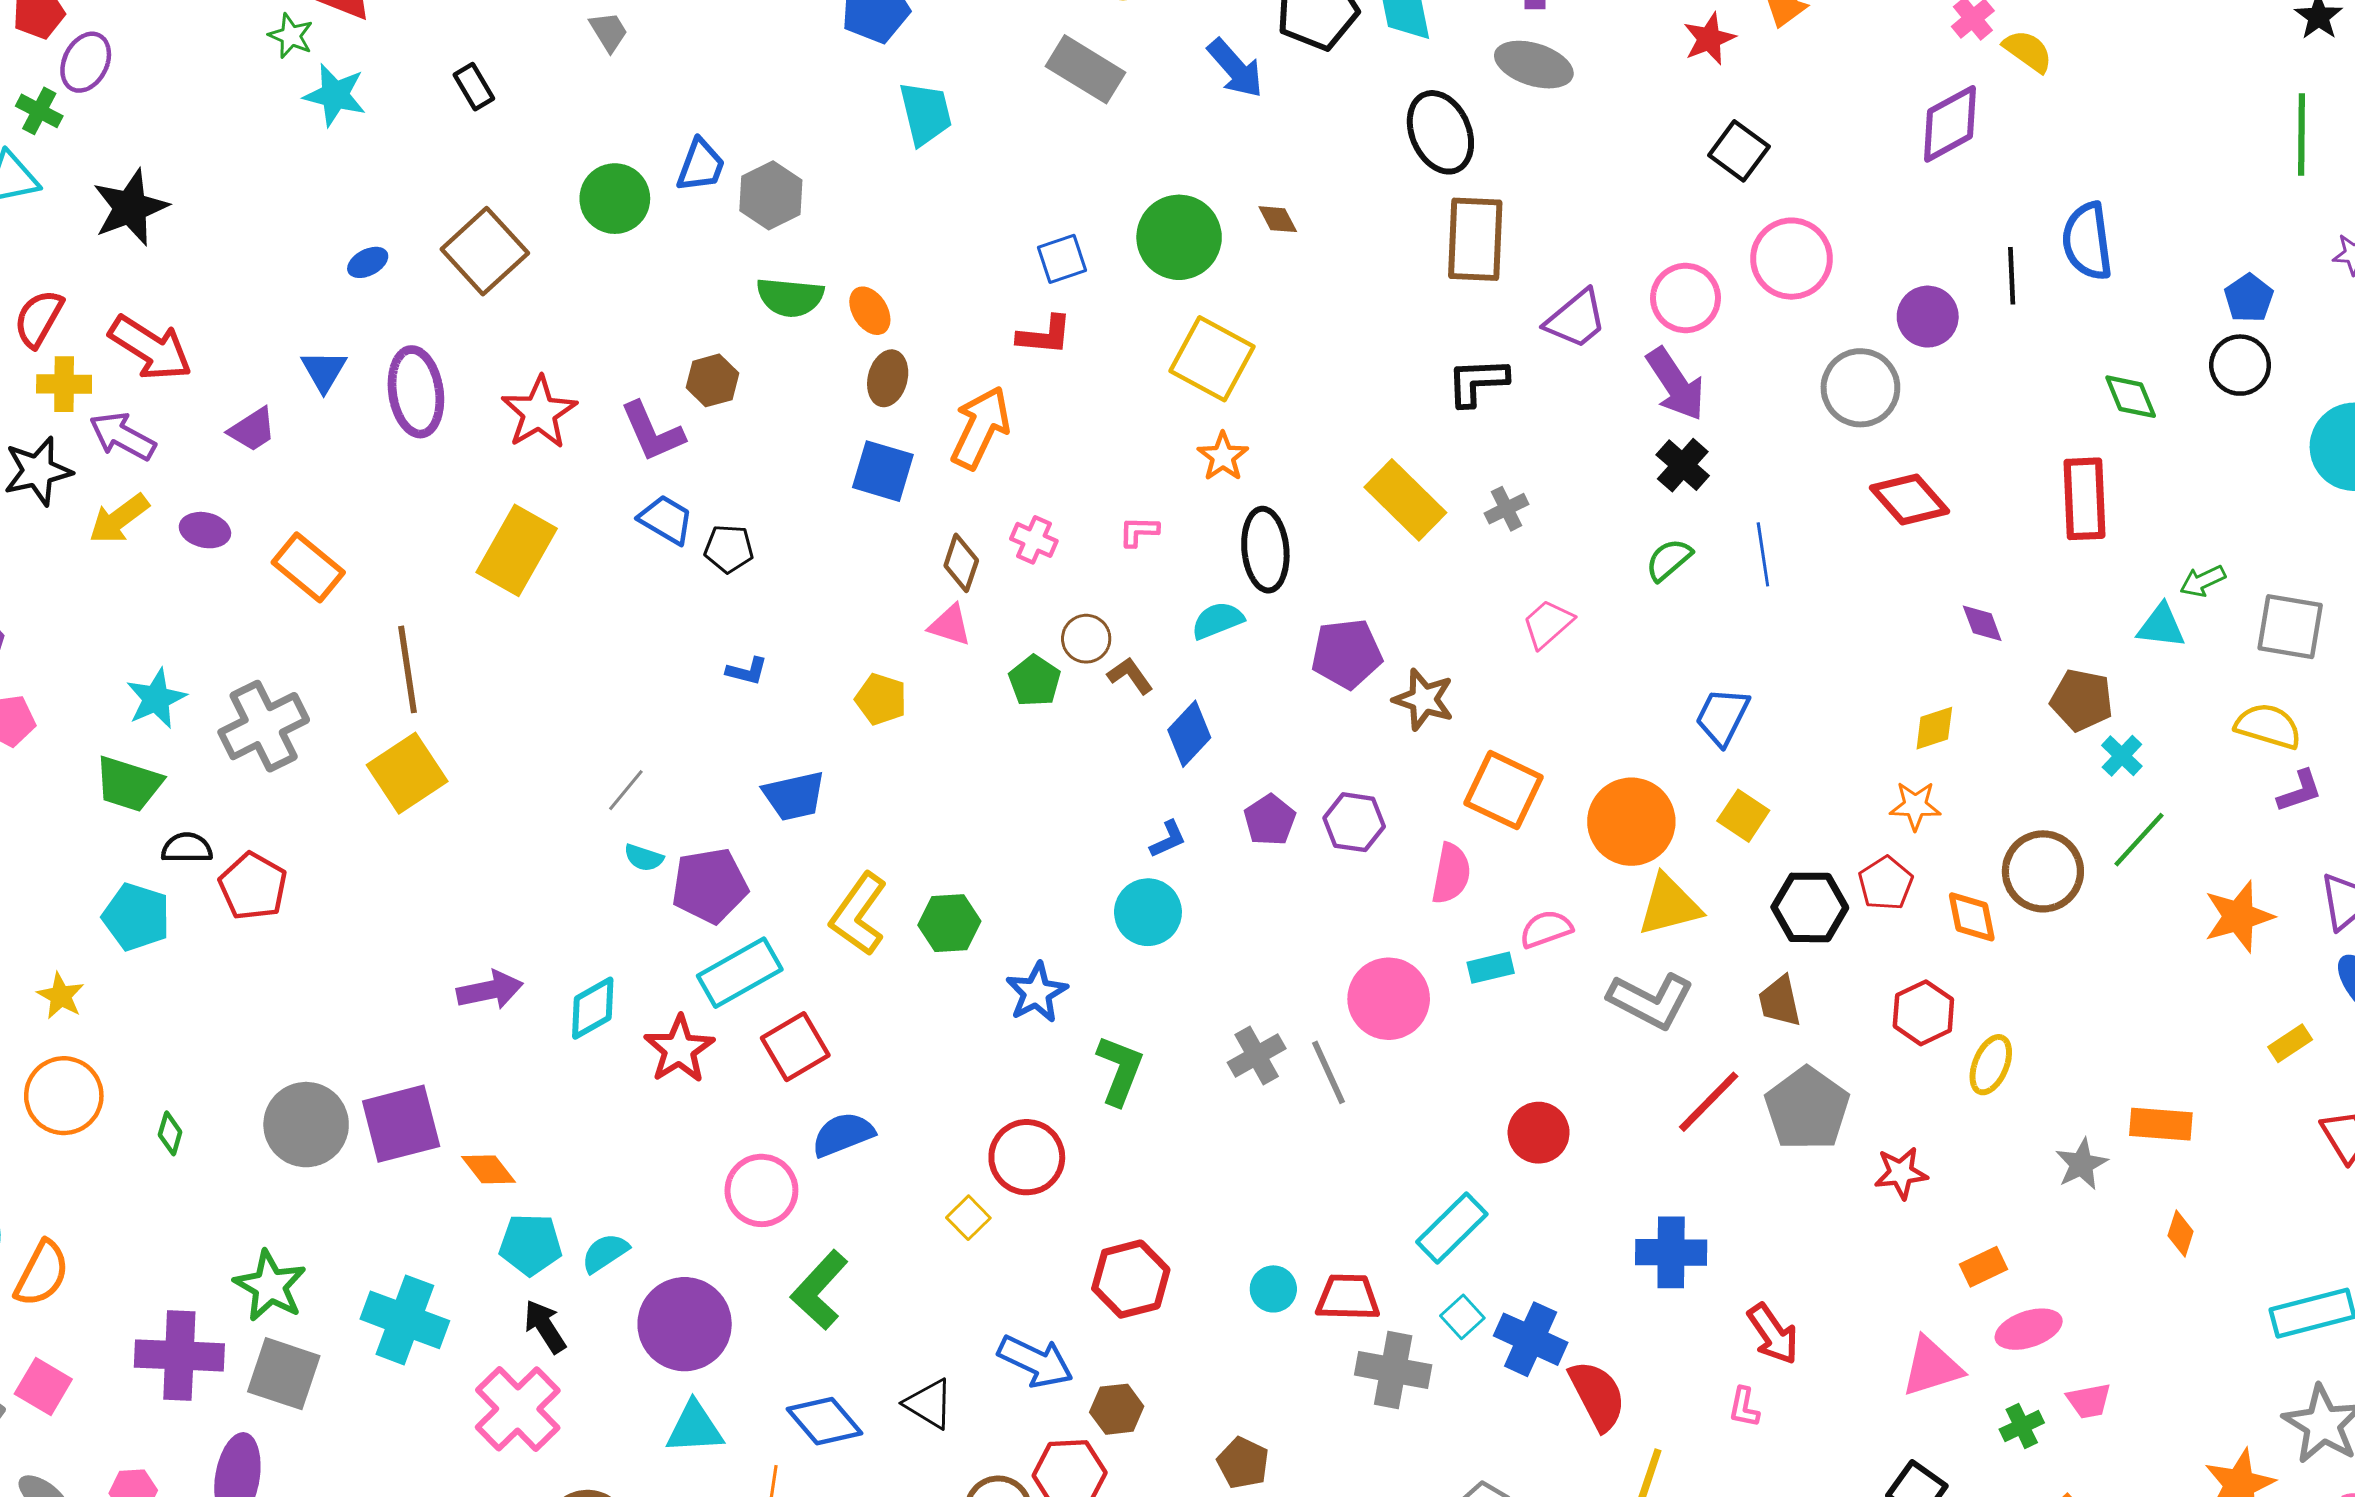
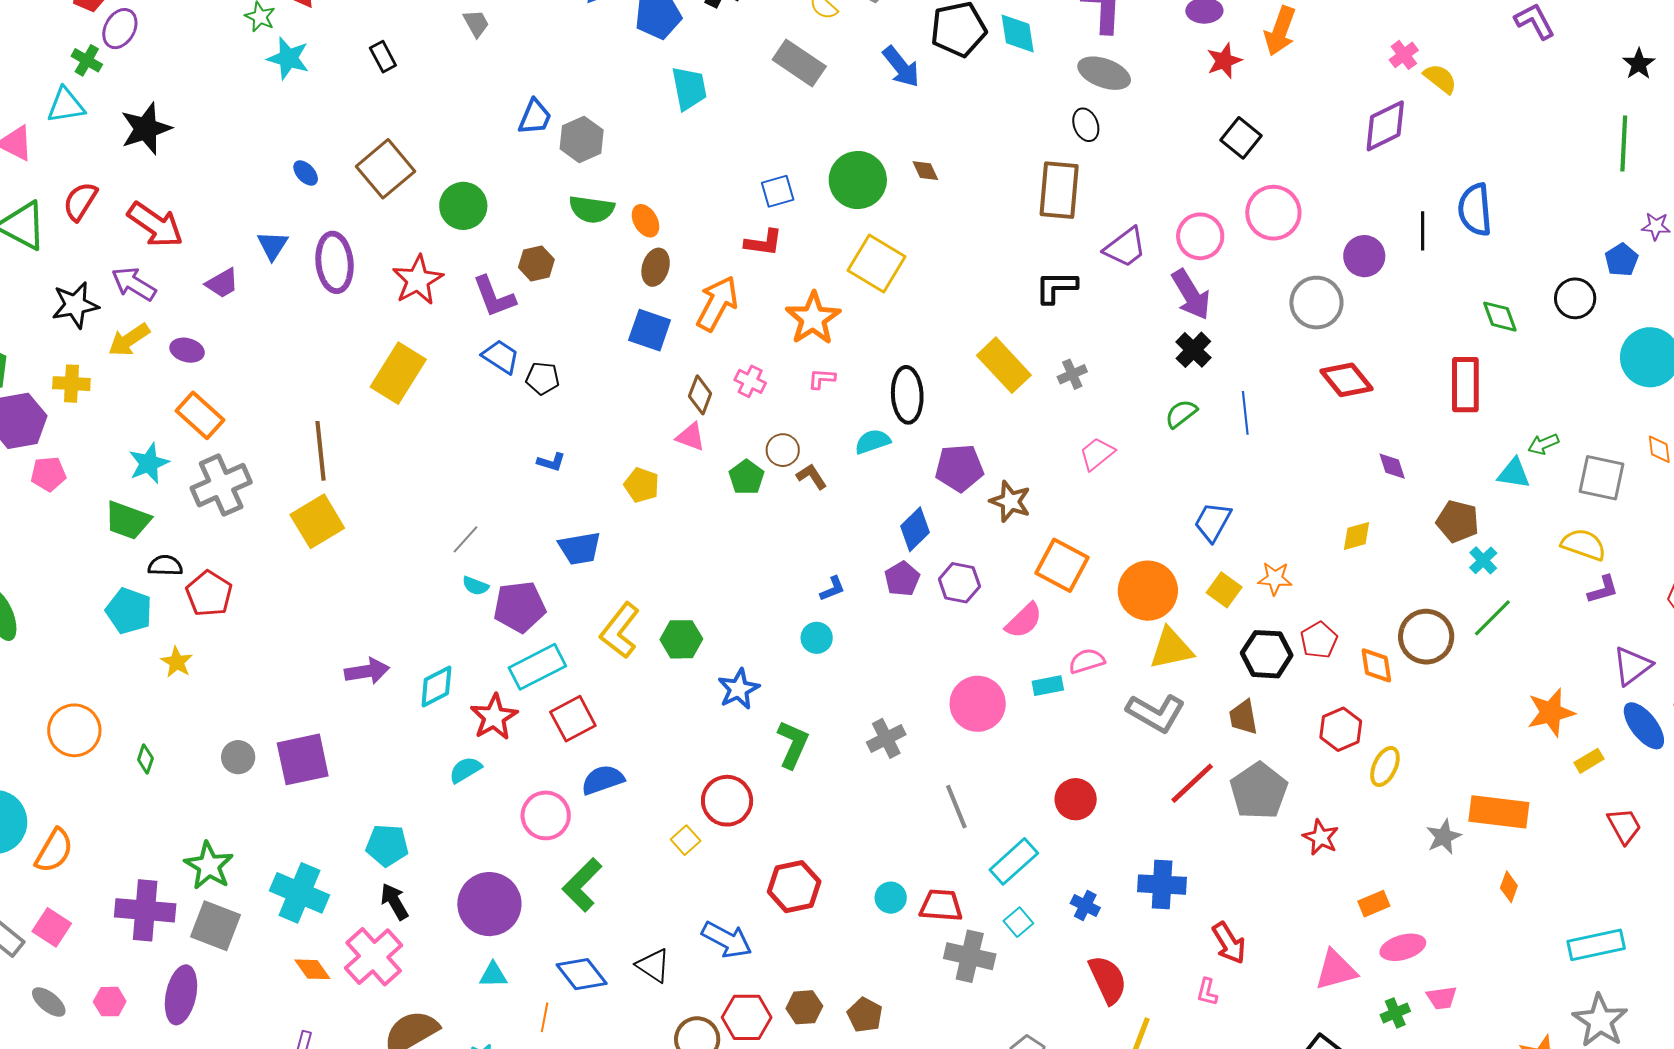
black ellipse: (1440, 132) -> (1086, 125), moved, size x0.6
green circle: (615, 199) -> (463, 206), moved
blue ellipse: (368, 262) -> (306, 173), turned 72
blue pentagon: (2249, 298) -> (1622, 260), moved
yellow cross: (64, 384) -> (71, 384), moved
orange star: (1223, 457) -> (813, 318), moved, size x1.6
orange rectangle: (308, 567) -> (200, 415), moved
blue diamond: (1189, 734) -> (915, 529), moved
orange star: (1915, 806) -> (1275, 578), moved
pink semicircle: (1451, 874) -> (1024, 621), turned 33
cyan circle: (1148, 912) -> (817, 638), size x0.7
orange star: (2239, 916) -> (1551, 712), moved
yellow star: (61, 996) -> (177, 662), moved
gray line: (1329, 1072) -> (956, 807), moved
orange rectangle: (2161, 1124) -> (1499, 812), size x1.4
gray circle: (306, 1125) -> (238, 757), size x0.6
orange diamond: (488, 1169) -> (312, 969), moved
red star: (1901, 1173) -> (1321, 837), turned 30
cyan semicircle: (605, 1253) -> (465, 770), moved
blue cross: (1531, 1339) -> (1085, 906), moved, size x0.6
brown hexagon: (1117, 1409) -> (804, 1007), moved
cyan triangle: (695, 1428) -> (493, 975), size x0.7

